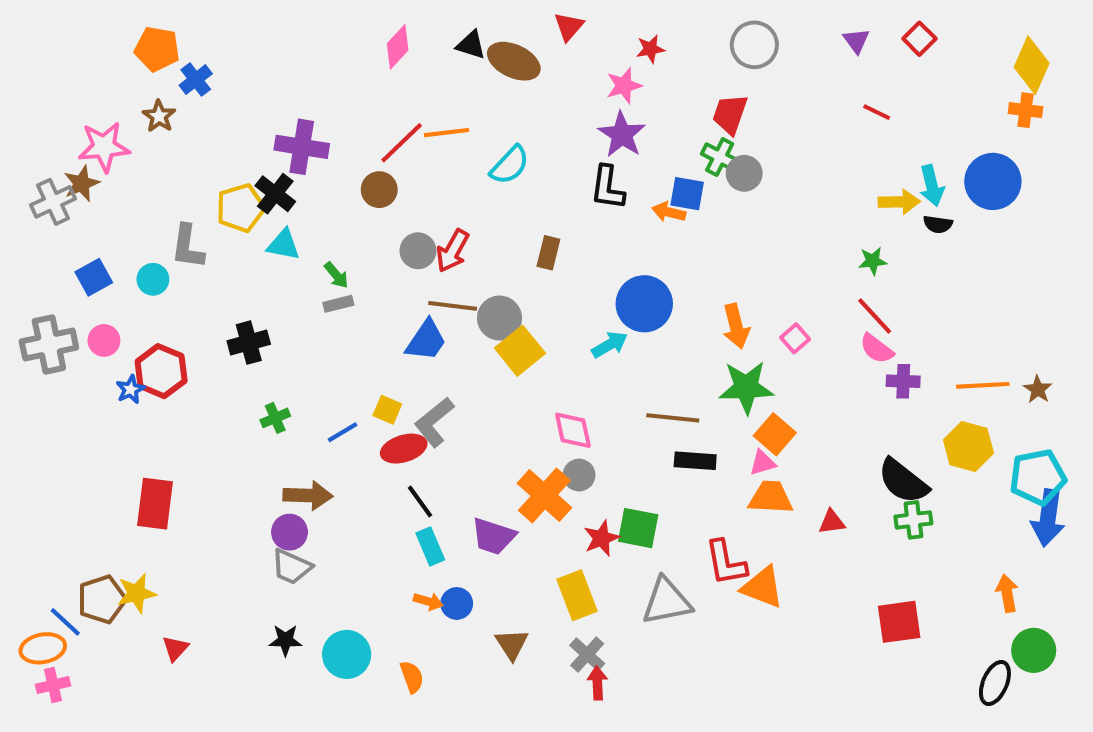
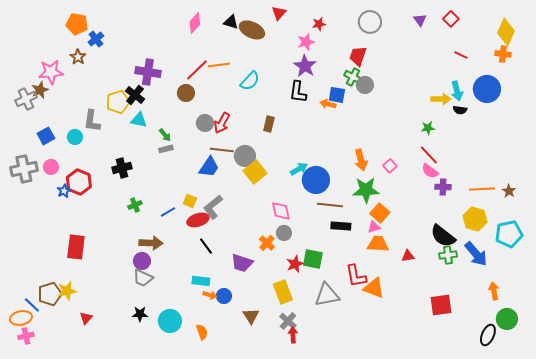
red line: (877, 112) -> (461, 55), moved
blue circle: (644, 304) -> (316, 180), moved
orange cross: (544, 495) -> (267, 243), size x0.6
blue arrow: (1048, 518) -> (476, 254), moved, turned -48
cyan rectangle: (430, 546) -> (201, 281), moved, turned -60

